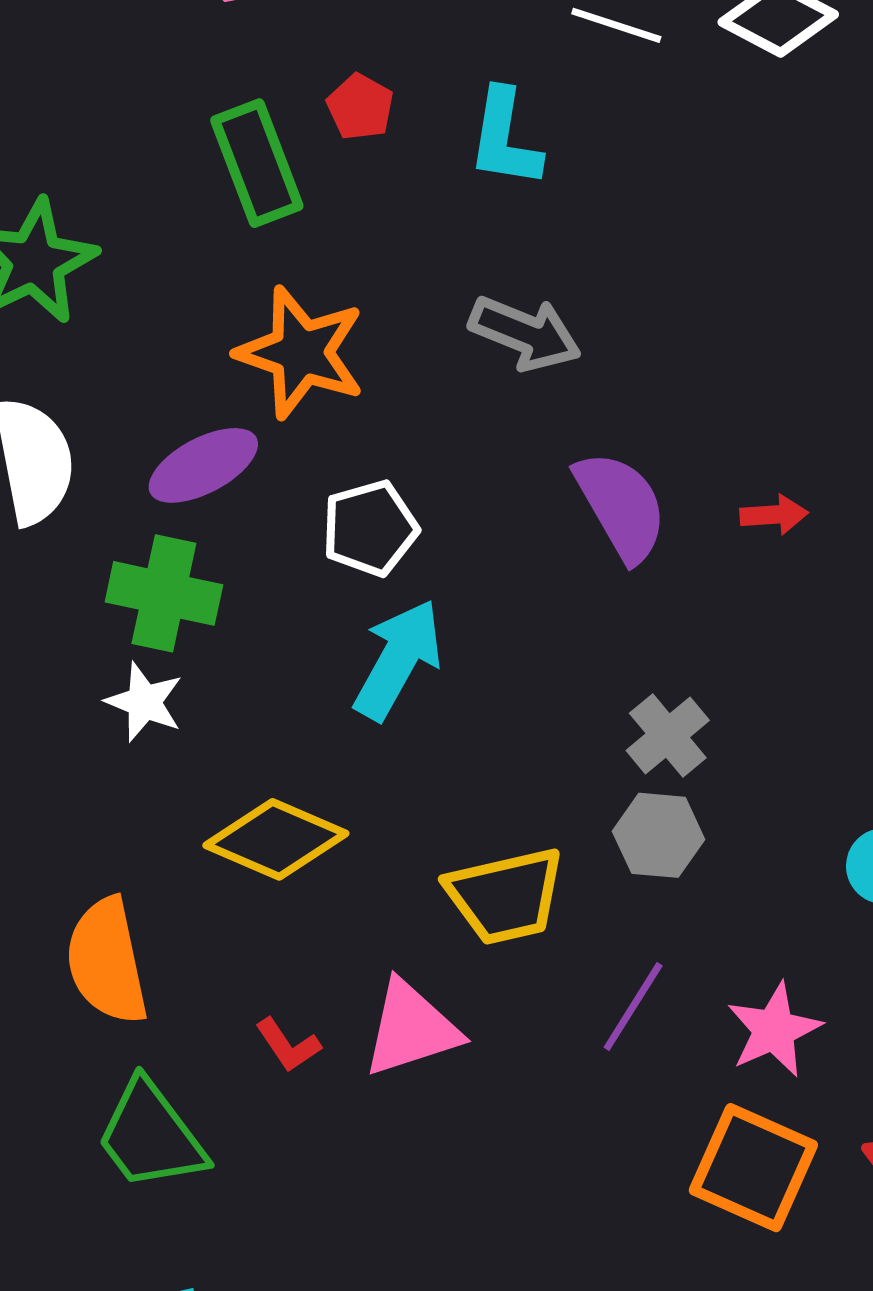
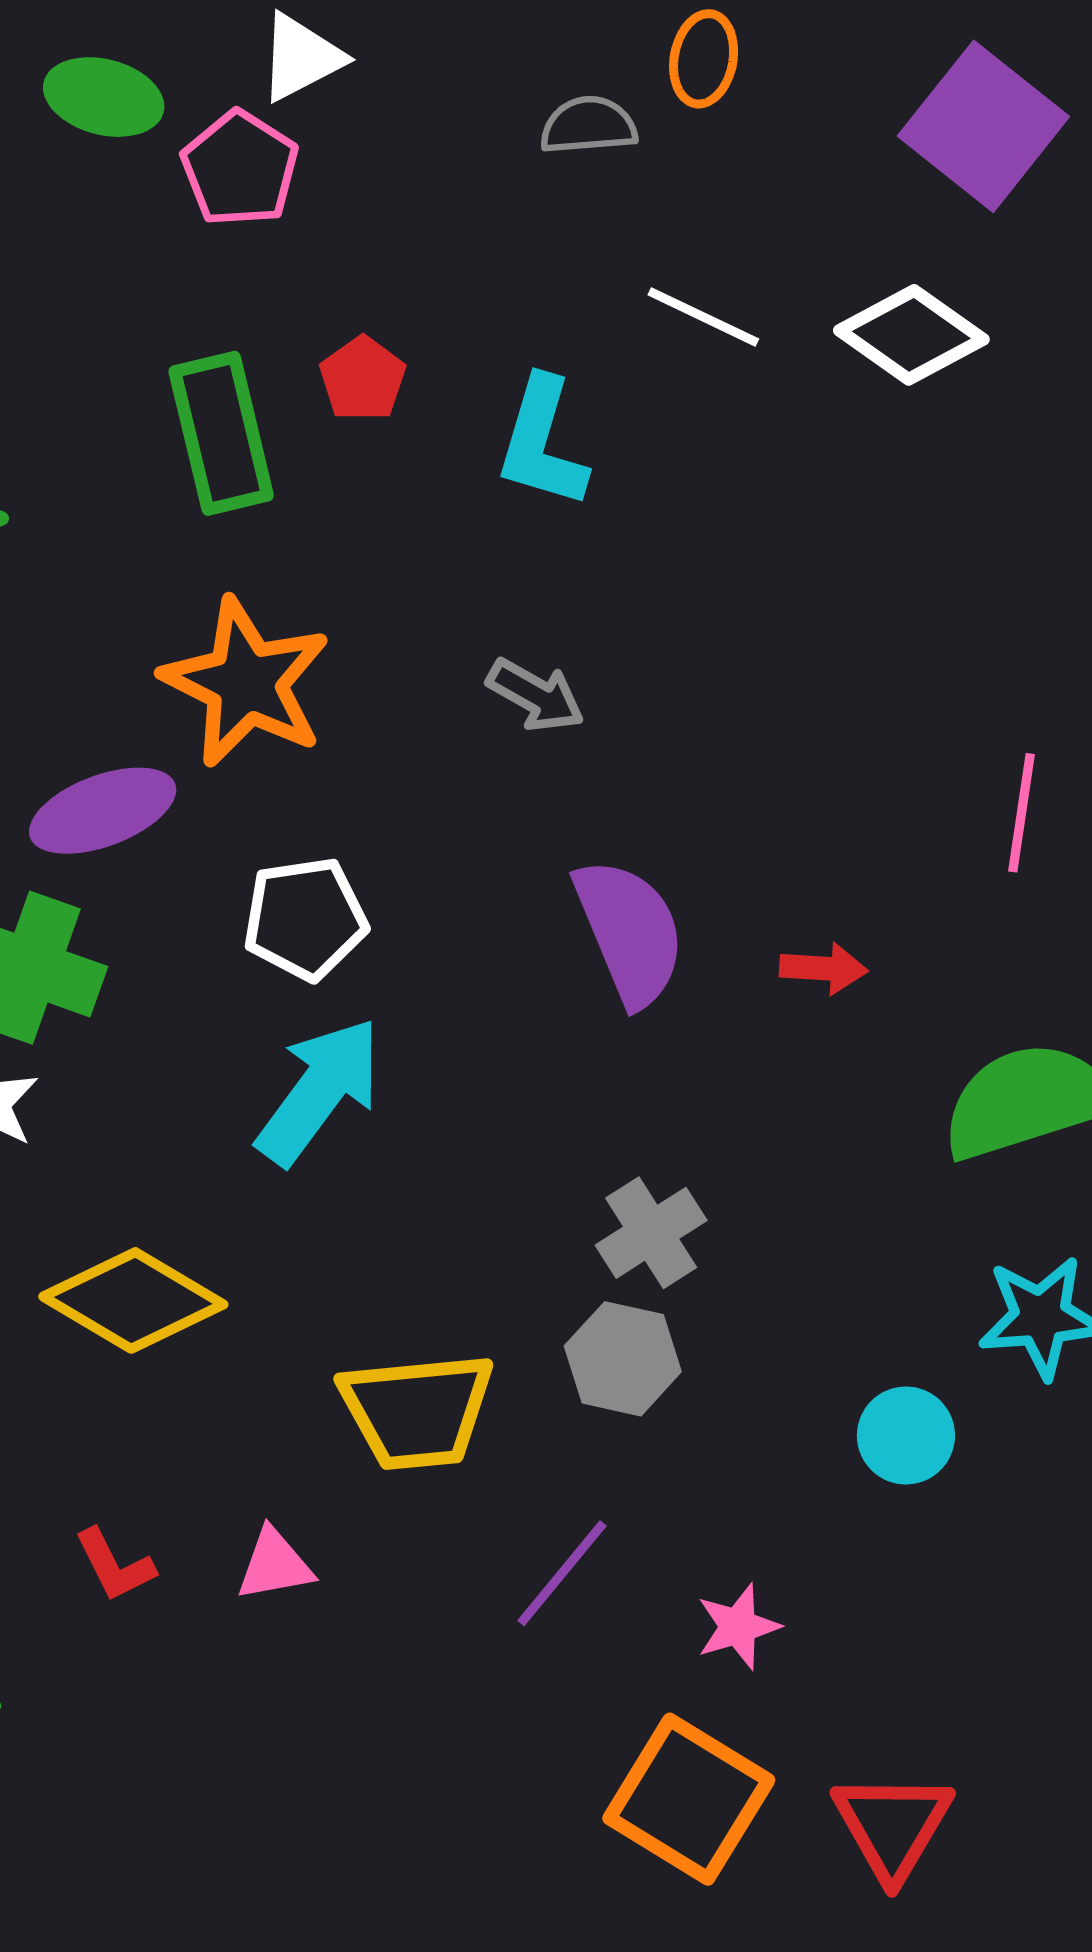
gray arrow: (525, 333) -> (536, 695), size x0.7
pink triangle: (411, 1029) -> (275, 1565), size x0.6
pink star: (774, 1030) -> (738, 1627), size x0.7

